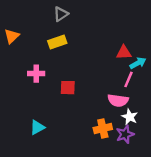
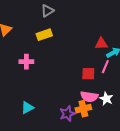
red square: (68, 88) -> (88, 74), moved
pink semicircle: (118, 100) -> (89, 97), moved
purple star: (125, 134) -> (67, 114), moved

